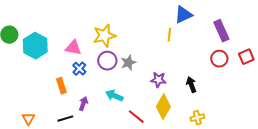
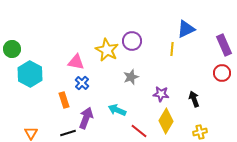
yellow star: (104, 36) -> (107, 50), turned -30
cyan hexagon: (35, 46) -> (30, 74), moved
purple circle: (107, 61) -> (132, 41), moved
purple arrow: (83, 104) -> (86, 118), size x1.5

